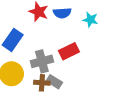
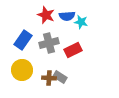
cyan star: (90, 20) -> (81, 22), moved
gray cross: (42, 61) -> (49, 43), moved

